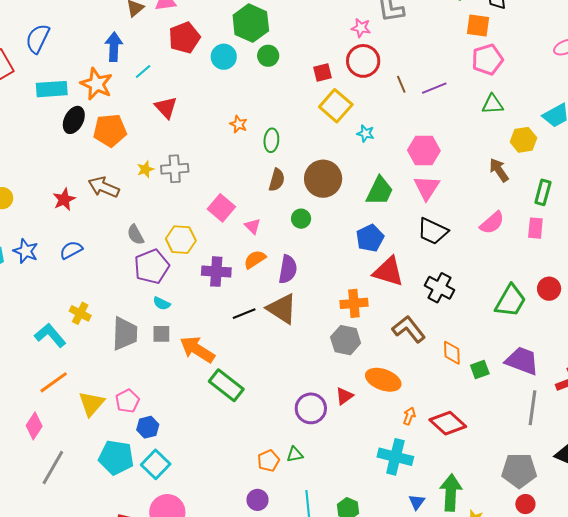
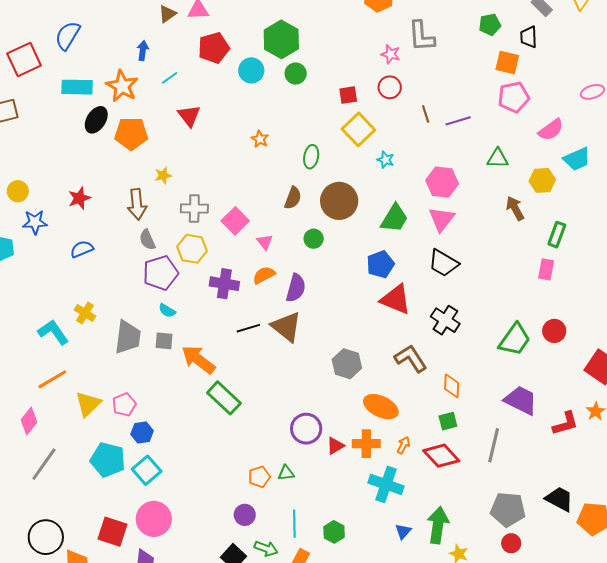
blue arrow: (114, 47) -> (143, 51), size x0.7
red circle: (363, 61) -> (390, 87), size x0.7
green triangle: (492, 104) -> (498, 158), moved
green ellipse: (271, 140) -> (311, 157), moved
gray cross: (175, 169) -> (194, 209), moved
brown arrow: (104, 187) -> (137, 204), moved, turned -124
pink semicircle: (492, 223) -> (551, 130), moved
blue star: (26, 251) -> (35, 222), moved, turned -30
orange cross: (354, 303) -> (366, 444), moved
green square: (480, 369) -> (448, 421), moved
red triangle: (344, 396) -> (335, 446), moved
gray line: (532, 408) -> (494, 445), moved

